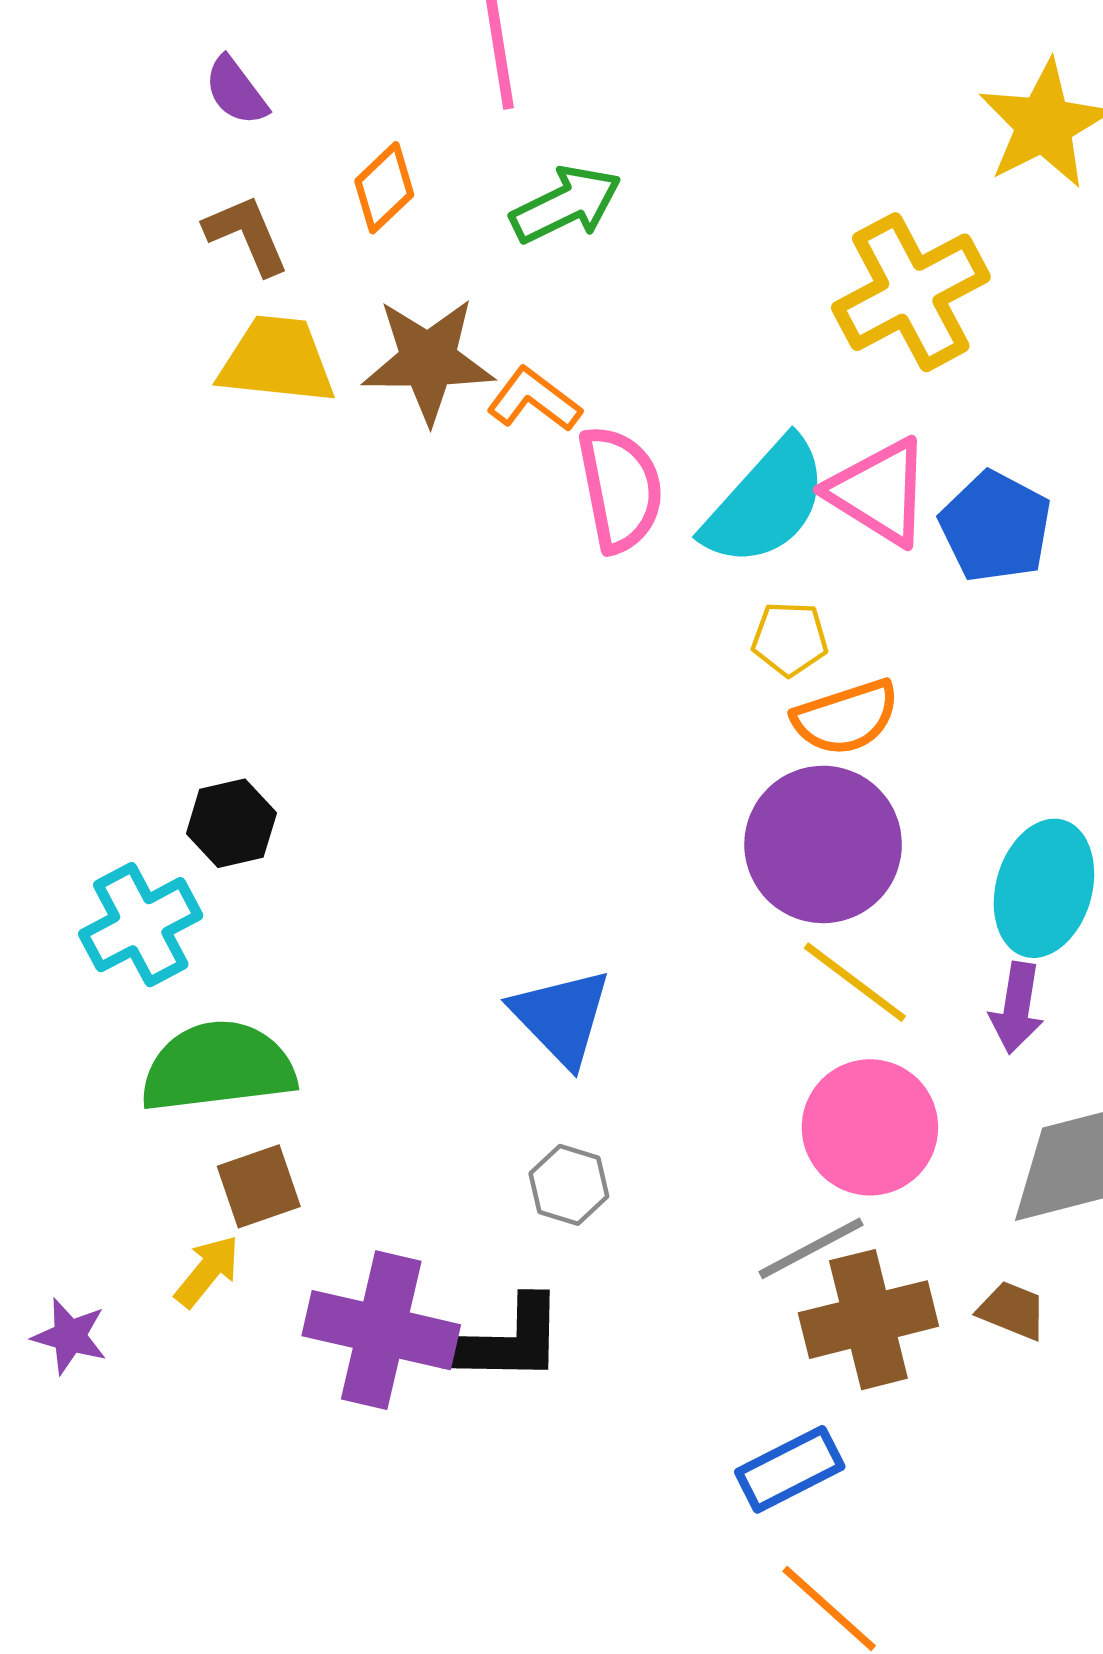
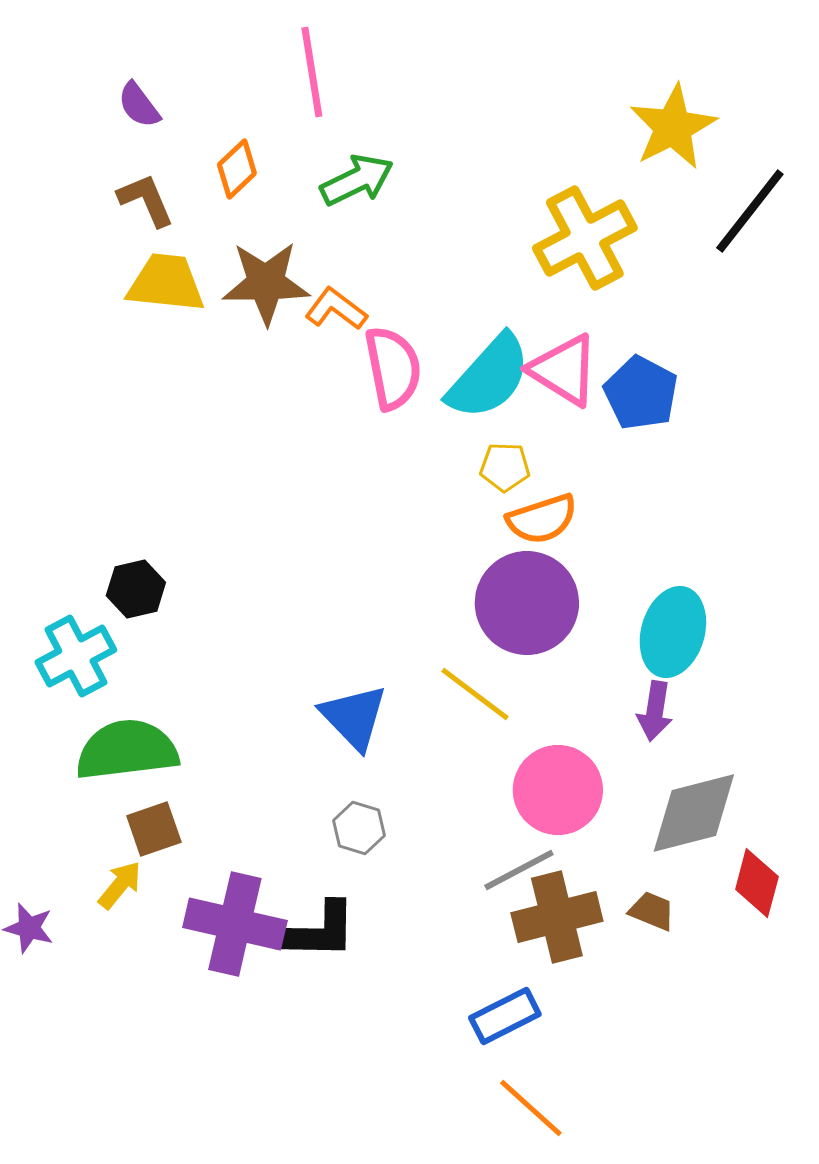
yellow line: (855, 982) -> (475, 694), moved

